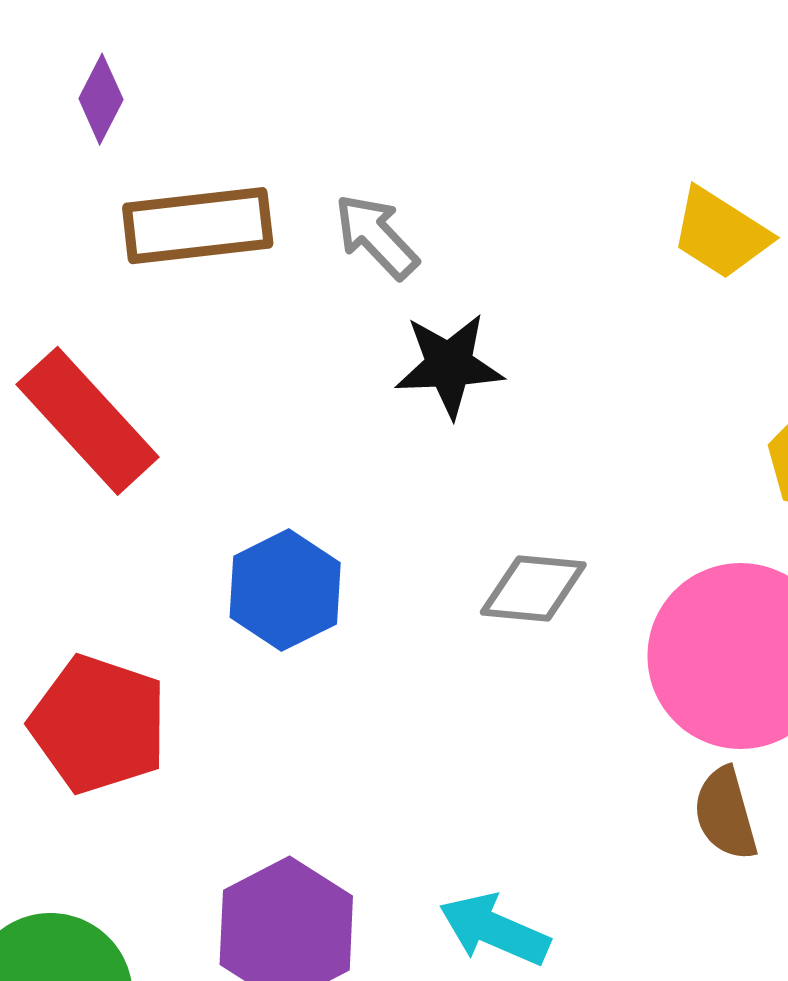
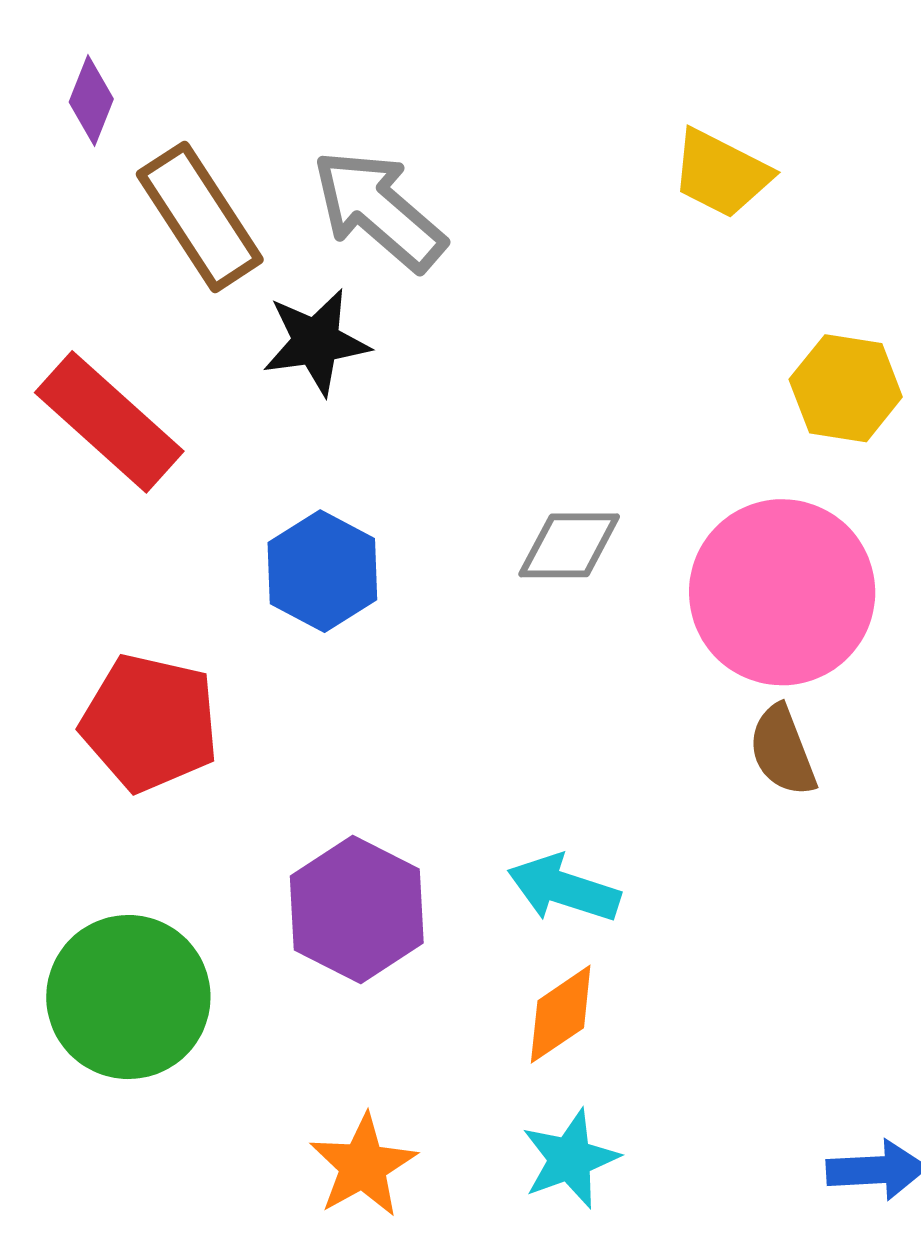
brown rectangle: (198, 226) -> (200, 217), turned 69
gray arrow: (376, 236) -> (379, 210), size x1.5
black star: (449, 365) -> (316, 342), moved

